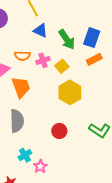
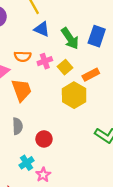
orange rectangle: (94, 59) -> (91, 75), moved
gray semicircle: (17, 121) -> (18, 126), size x0.7
red circle: (59, 131) -> (44, 139), moved

